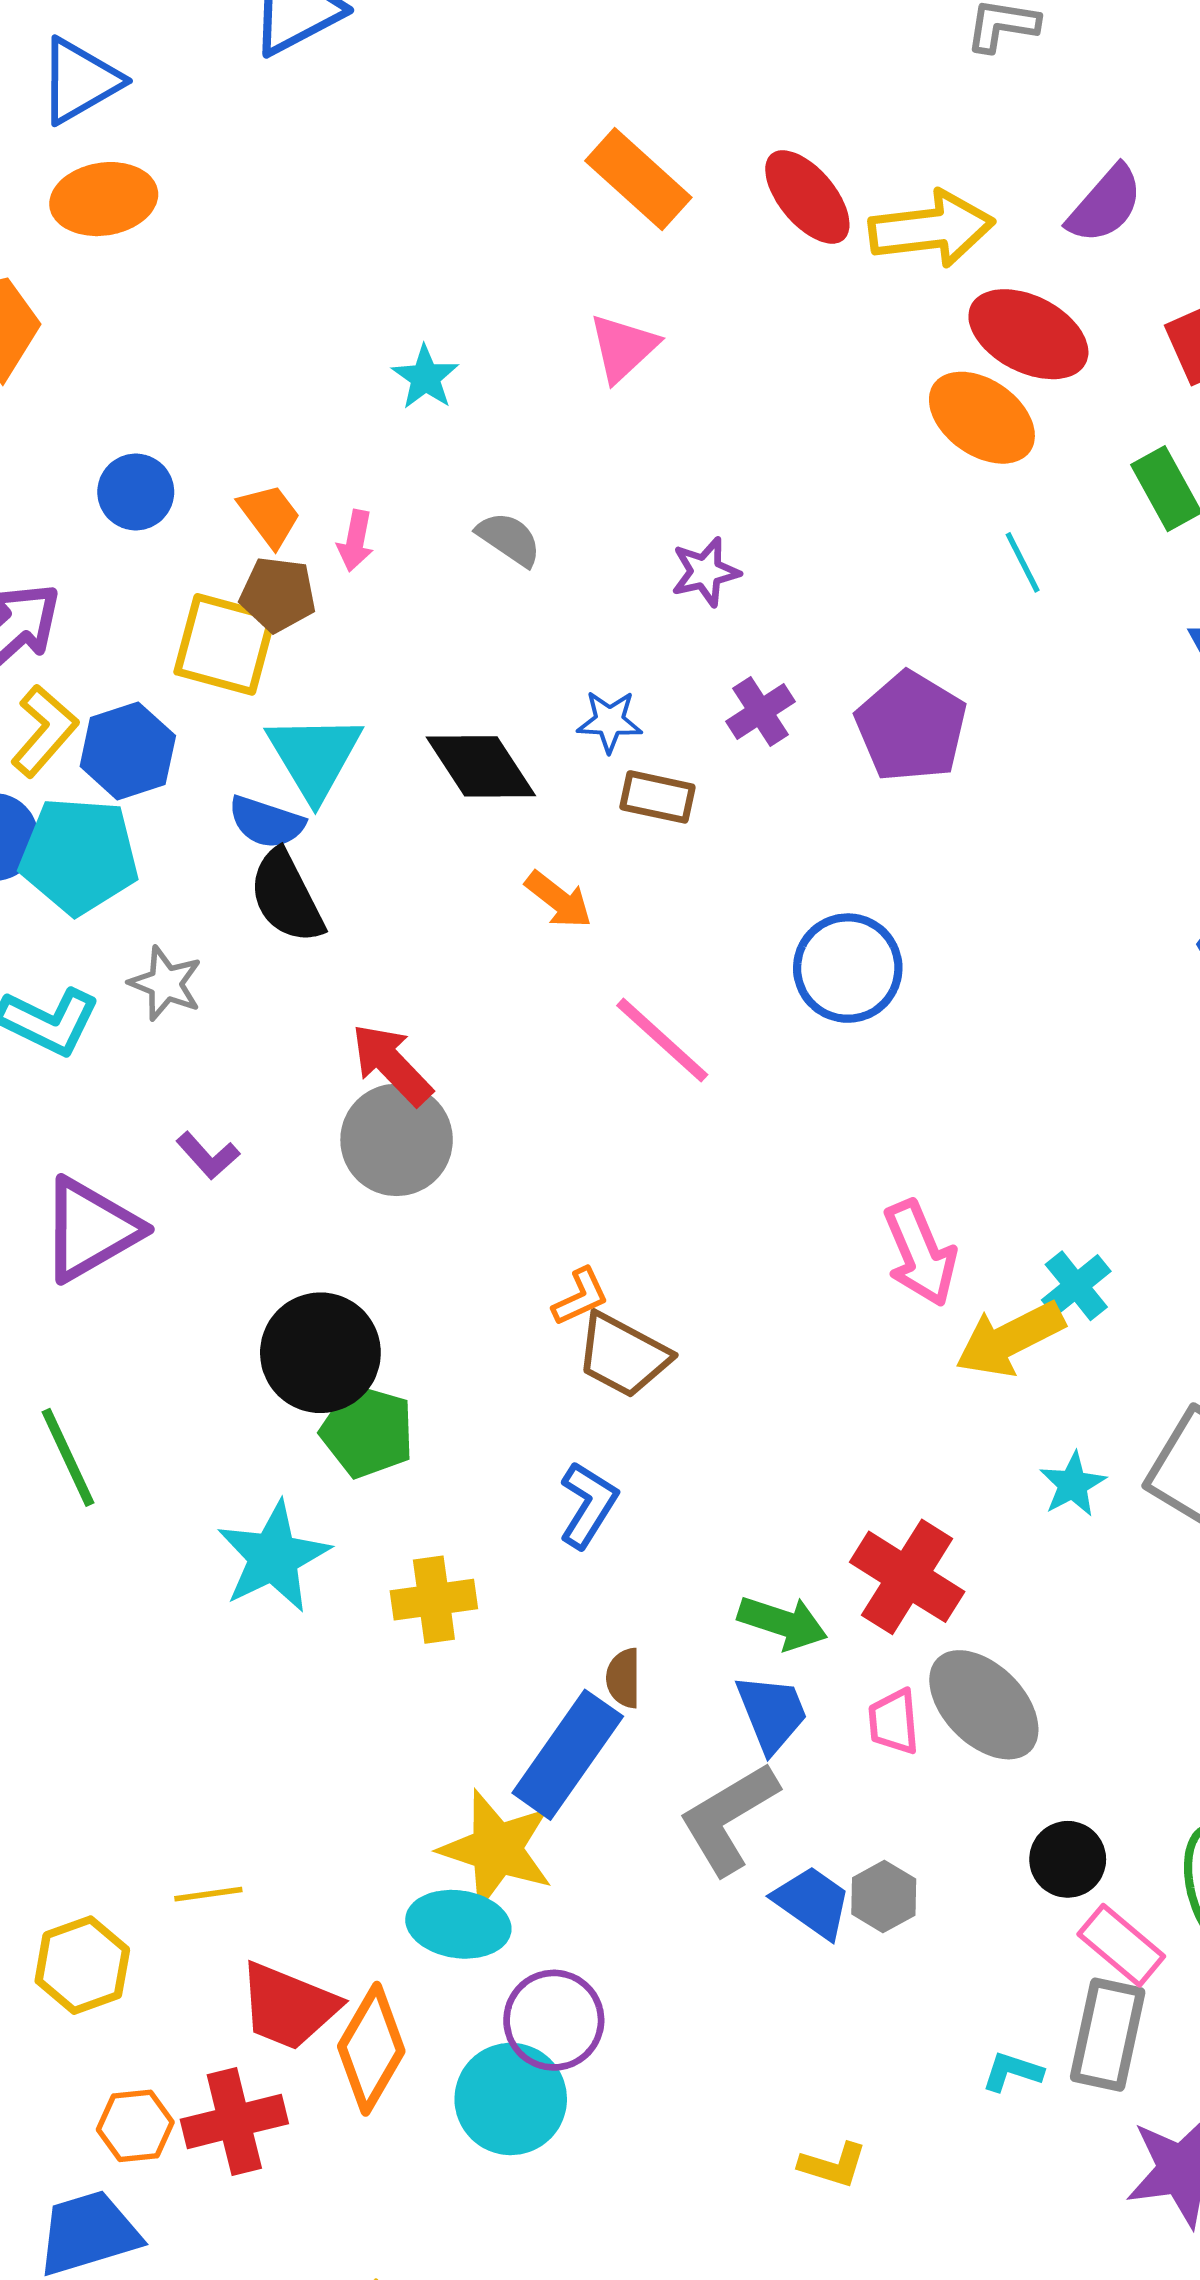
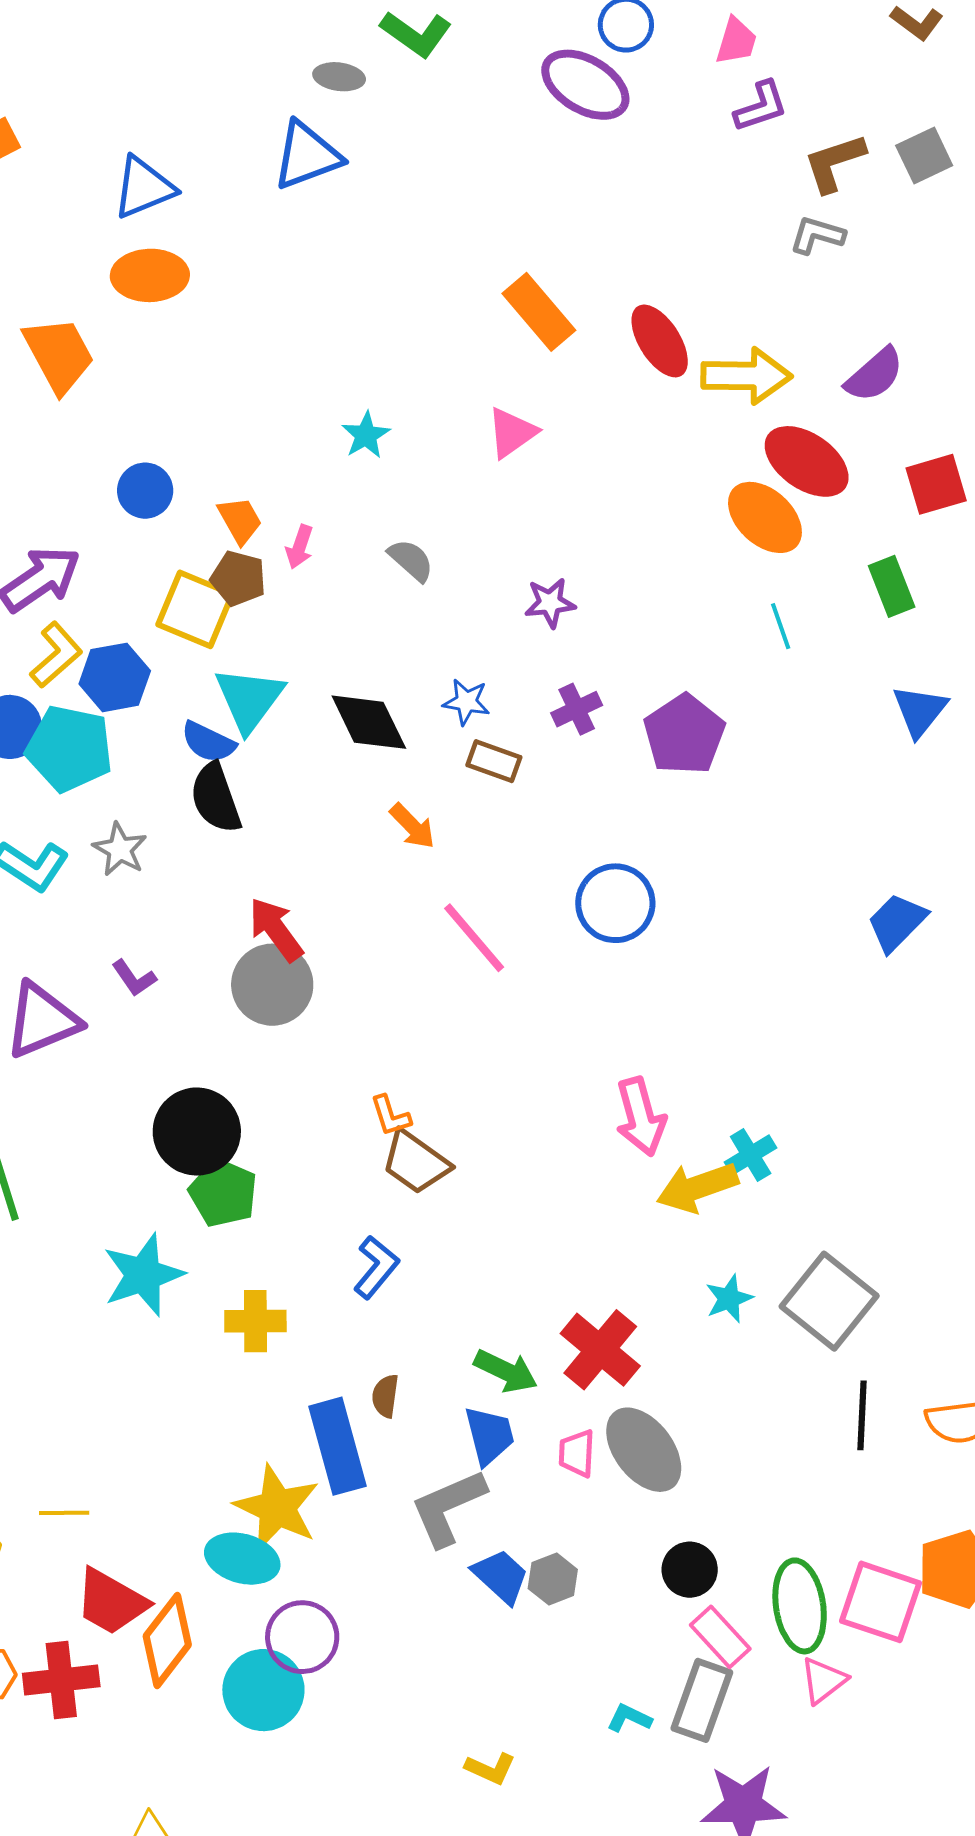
orange L-shape: (580, 1297) -> (390, 1116), turned 90
blue rectangle: (568, 1755) -> (338, 1446), turned -58

